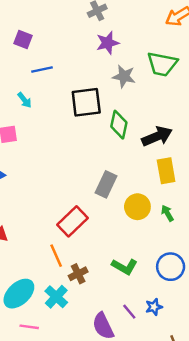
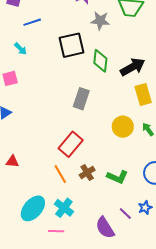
gray rectangle: (106, 184) -> (81, 99), moved
brown cross: (78, 274) -> (87, 173), moved
pink line: (29, 327) -> (56, 231), moved

